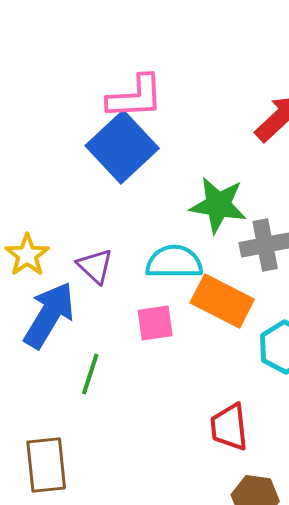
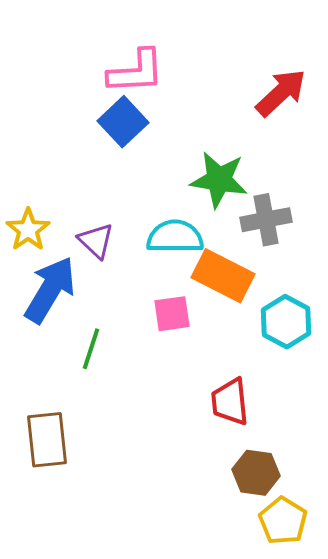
blue square: (122, 147) -> (123, 122), size x0.7
pink square: (155, 323) -> (172, 314), moved

